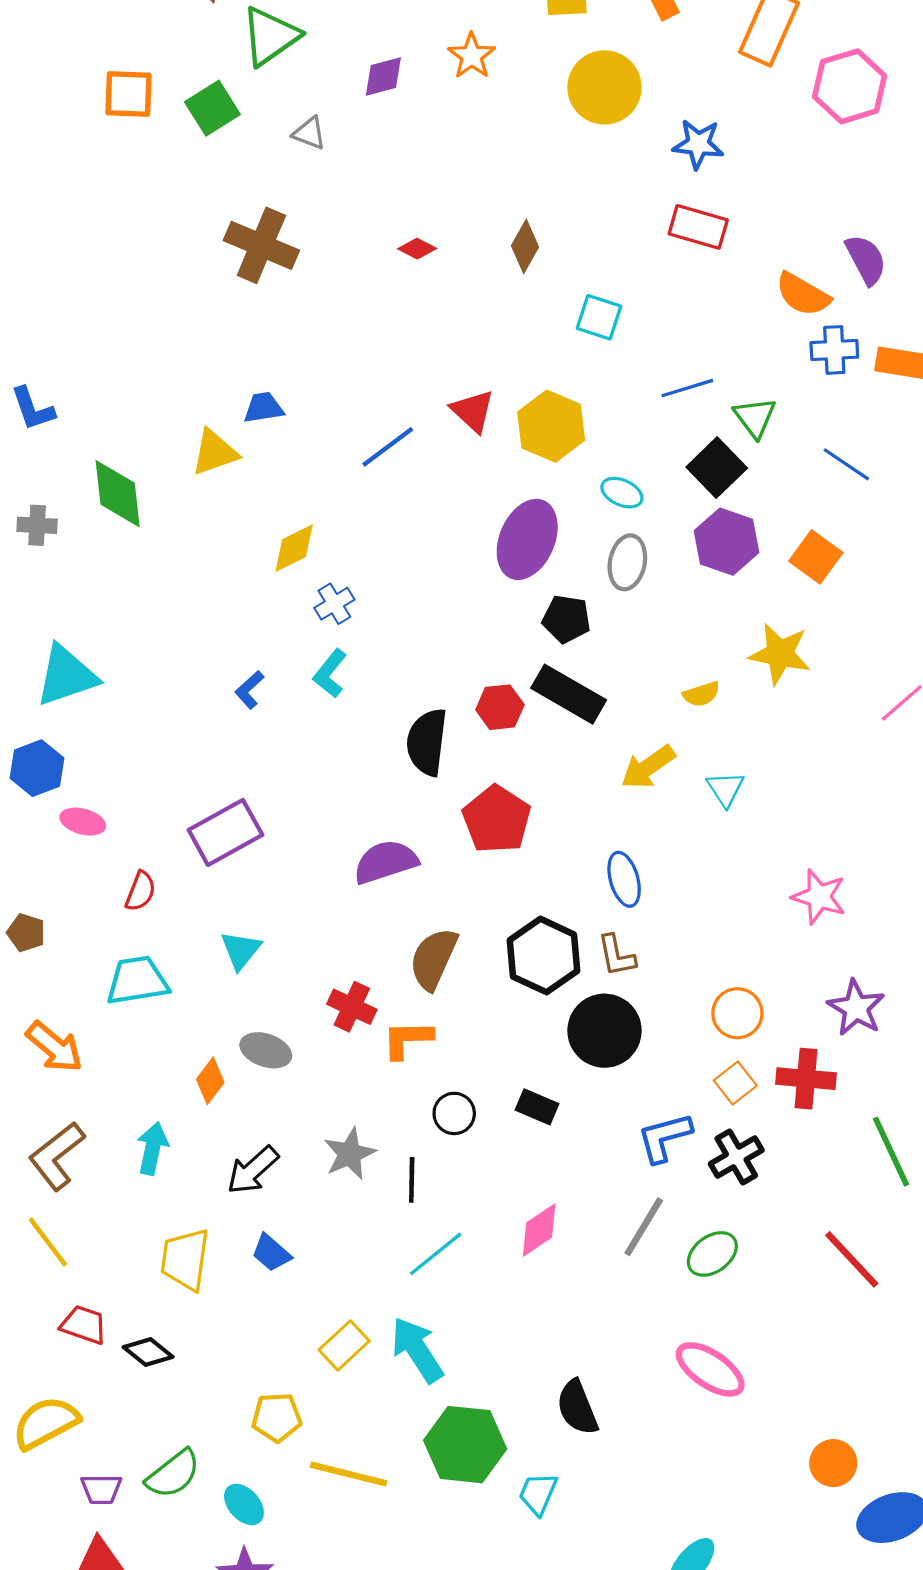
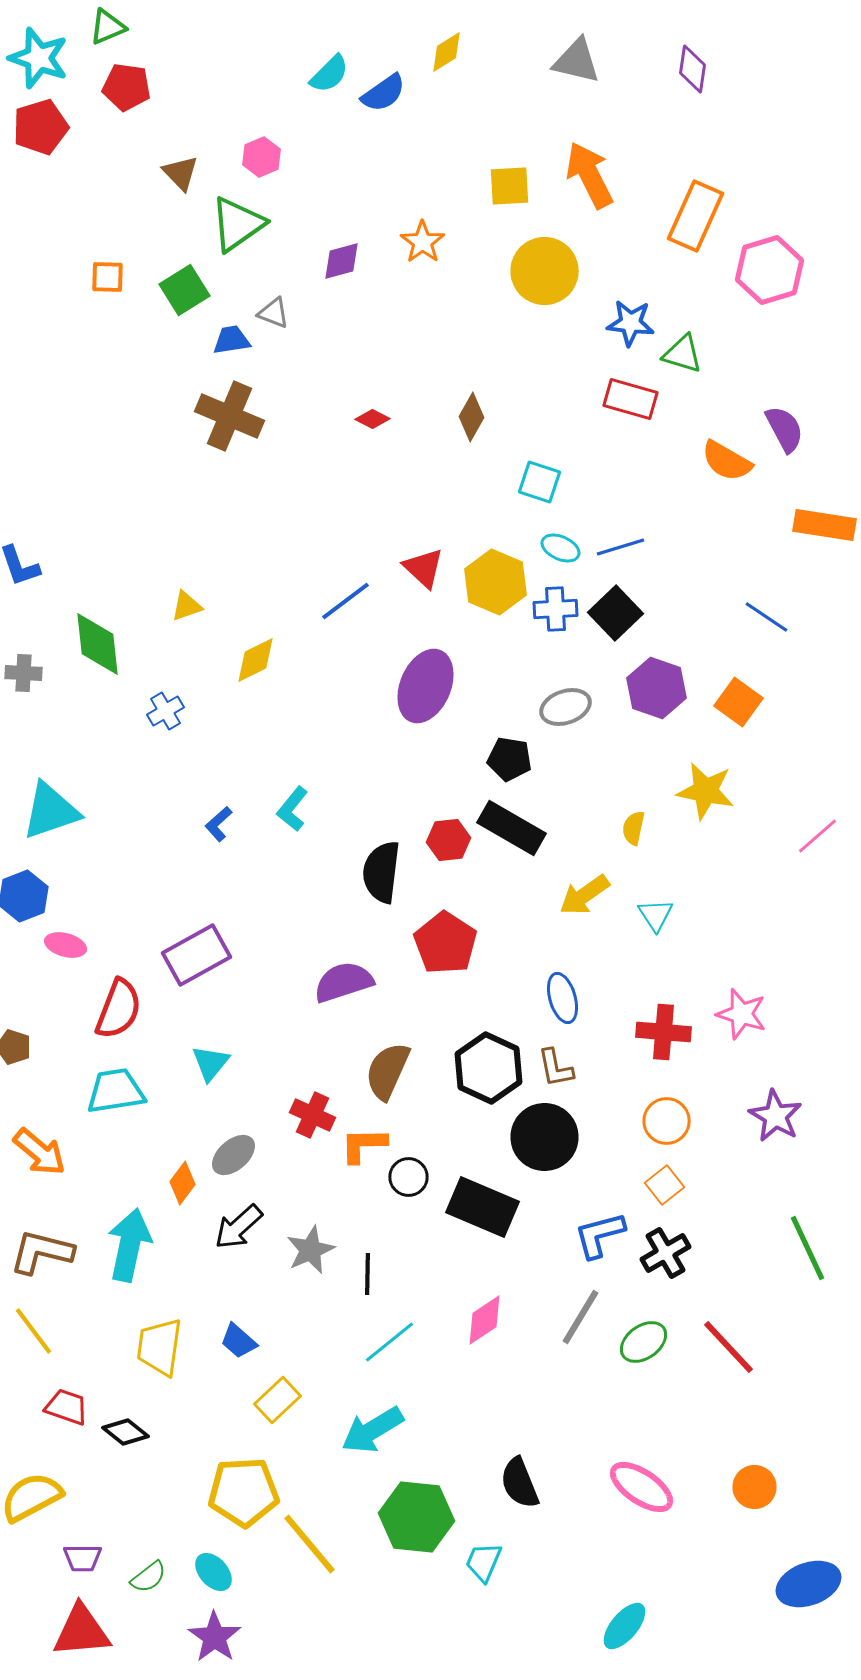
orange square: (129, 94) -> (108, 277), size x0.7
blue cross: (834, 350) -> (556, 609), moved
blue trapezoid: (264, 408) -> (232, 340), moved
green triangle: (755, 417) -> (682, 354), moved, turned -36
yellow triangle: (215, 452) -> (186, 606), size x0.7
black square: (717, 468) -> (616, 613), moved
cyan ellipse: (622, 493) -> (560, 548), moved
purple ellipse: (527, 539) -> (426, 686), moved
yellow diamond: (294, 548) -> (256, 660), moved
gray ellipse: (627, 562) -> (566, 707), turned 60
blue cross: (334, 604) -> (166, 711), moved
yellow semicircle: (701, 694) -> (634, 828), turned 120
red semicircle: (141, 891) -> (118, 1009), size x1.6
gray ellipse: (266, 1050) -> (234, 1155), turned -60
red cross: (806, 1079) -> (664, 1032), moved
black rectangle: (537, 1107) -> (482, 1207), size x1.8
black circle: (454, 1113) -> (408, 1177), moved
cyan arrow: (152, 1148) -> (130, 1245), size x1.5
brown L-shape: (57, 1156) -> (42, 1252), turned 52
black arrow: (253, 1170) -> (238, 1227), moved
red line: (852, 1259) -> (728, 1347), moved
yellow rectangle: (344, 1345) -> (278, 1400), moved
cyan arrow: (417, 1350) -> (372, 1430), turned -88
pink ellipse: (710, 1369) -> (642, 1487), moved
yellow pentagon: (277, 1417) -> (244, 1492), size x1.5
orange circle: (833, 1463) -> (754, 1487), moved
green semicircle: (173, 1474) -> (148, 1577), moved, size x0.7
yellow line: (349, 1474) -> (310, 1544), turned 36

